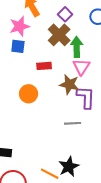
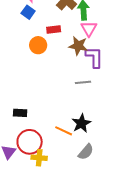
blue square: (18, 46) -> (28, 12), turned 32
orange circle: (29, 94) -> (38, 45), moved

